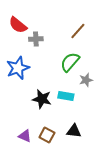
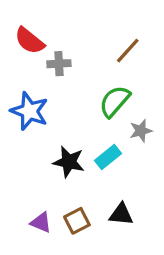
blue star: (18, 68) -> (29, 111), turned -30
cyan rectangle: (66, 96) -> (108, 157), turned -49
brown square: (47, 135) -> (77, 221), turned 35

